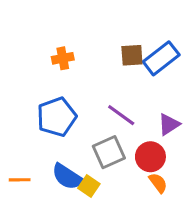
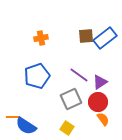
purple triangle: (169, 124) -> (100, 82), moved
blue semicircle: (67, 177) -> (26, 126), moved
yellow square: (89, 186) -> (67, 128), moved

